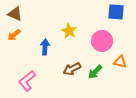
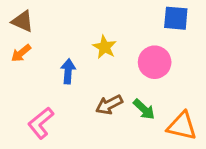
orange triangle: (120, 62) -> (182, 126), moved, size x1.5
green arrow: (95, 72) -> (144, 109), turned -91

